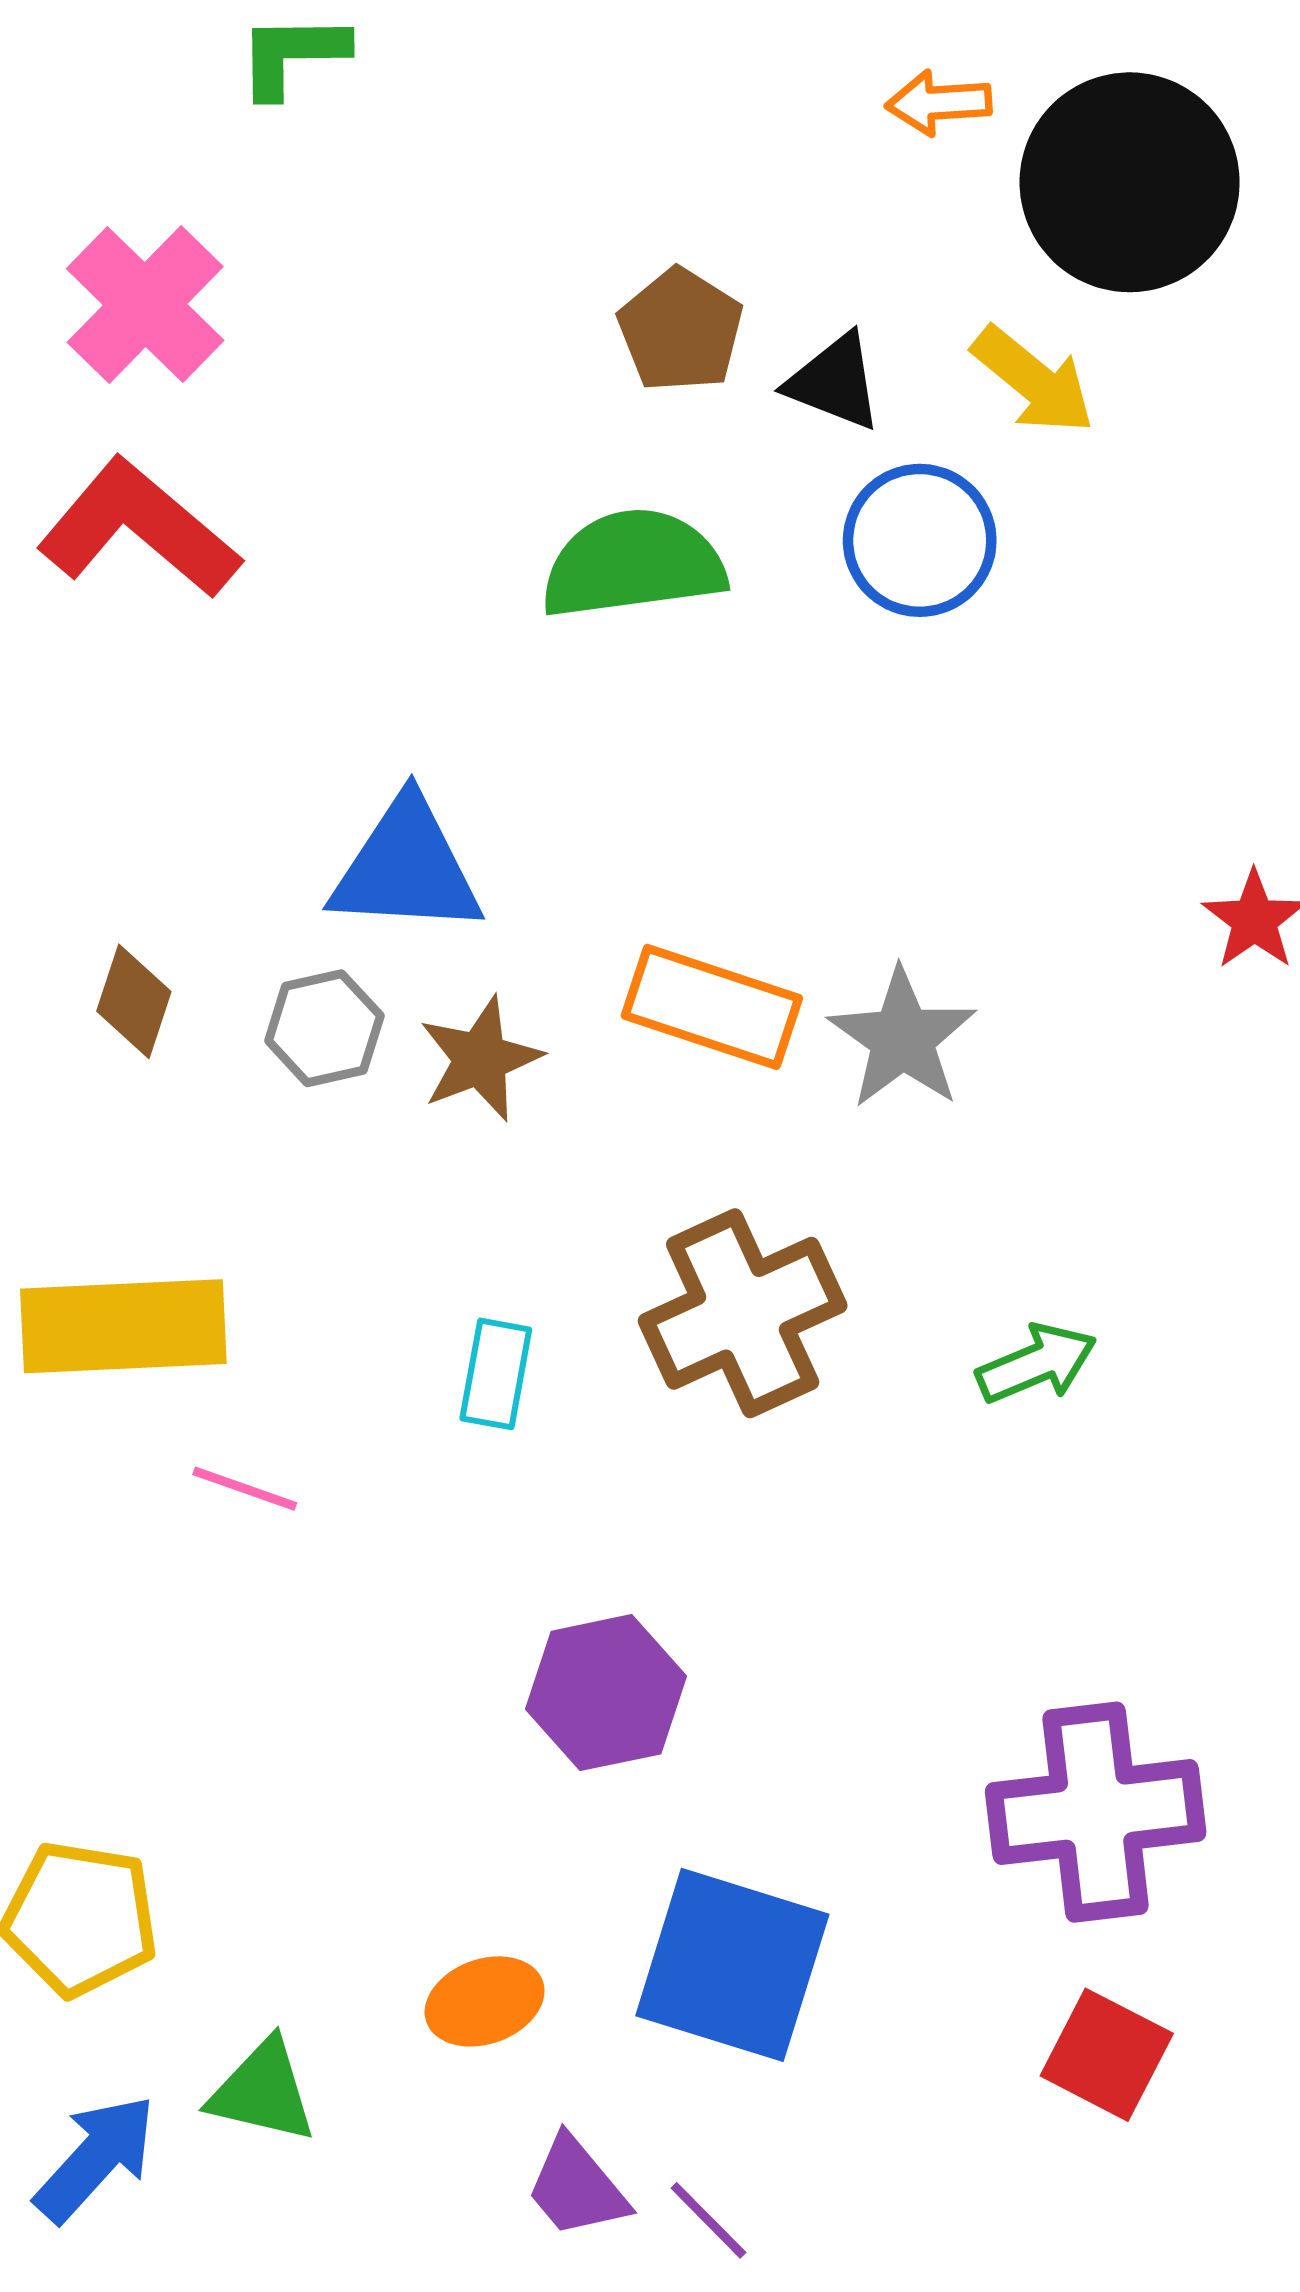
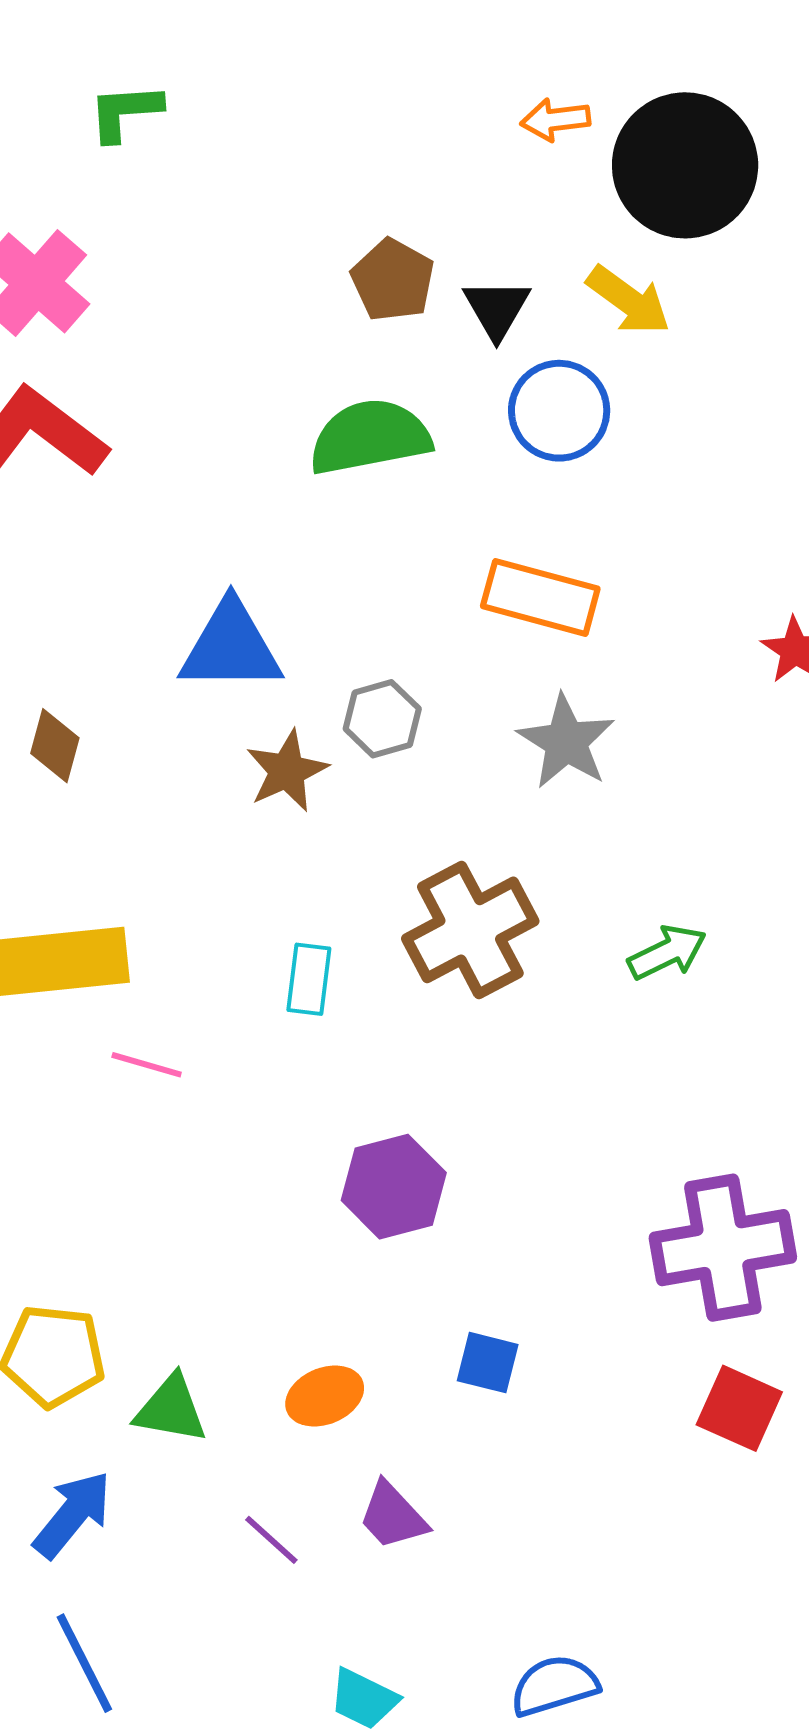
black triangle: (834, 382) -> (497, 309), turned 42
orange rectangle: (712, 1007) -> (540, 597), moved
gray hexagon: (324, 1028) -> (382, 719), moved
blue square: (732, 1965) -> (488, 1363), size x0.5
green triangle: (263, 2091) -> (171, 1409), moved
purple line: (708, 2220) -> (271, 1540), moved

